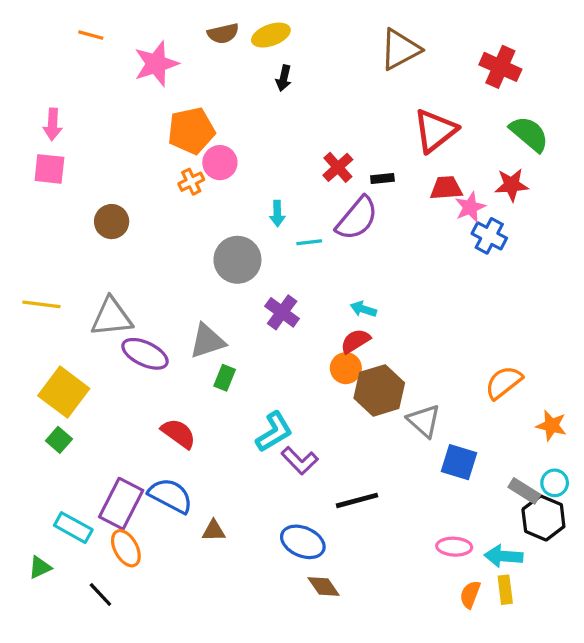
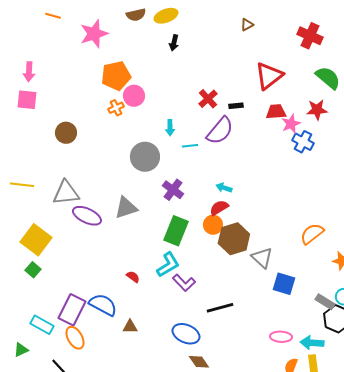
brown triangle: (400, 49) -> (247, 25), size x0.5
green rectangle: (225, 378) -> (176, 231), moved, size x1.8
red semicircle: (178, 433) -> (133, 277), moved, size x0.6

